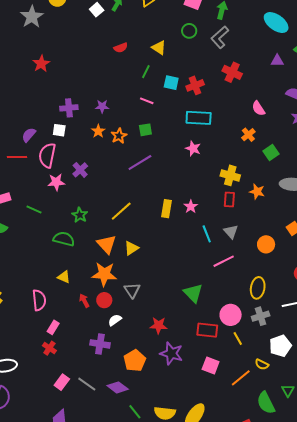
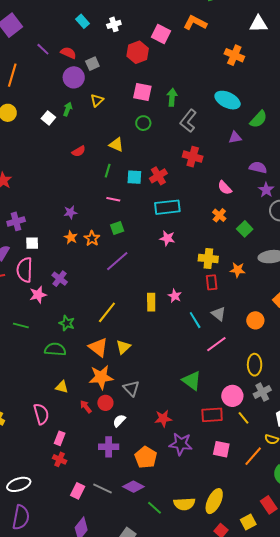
gray L-shape: (220, 37) -> (188, 121), moved
purple cross: (69, 108) -> (16, 221), moved

